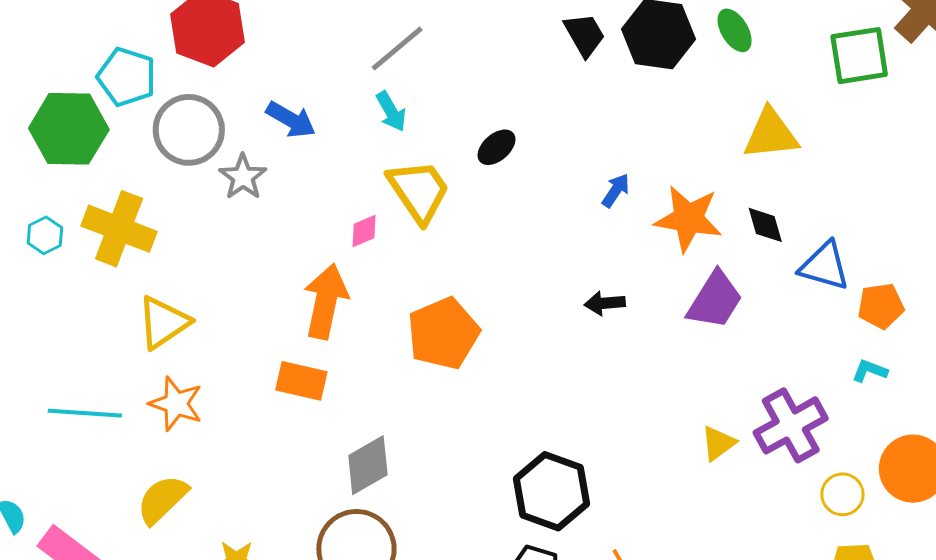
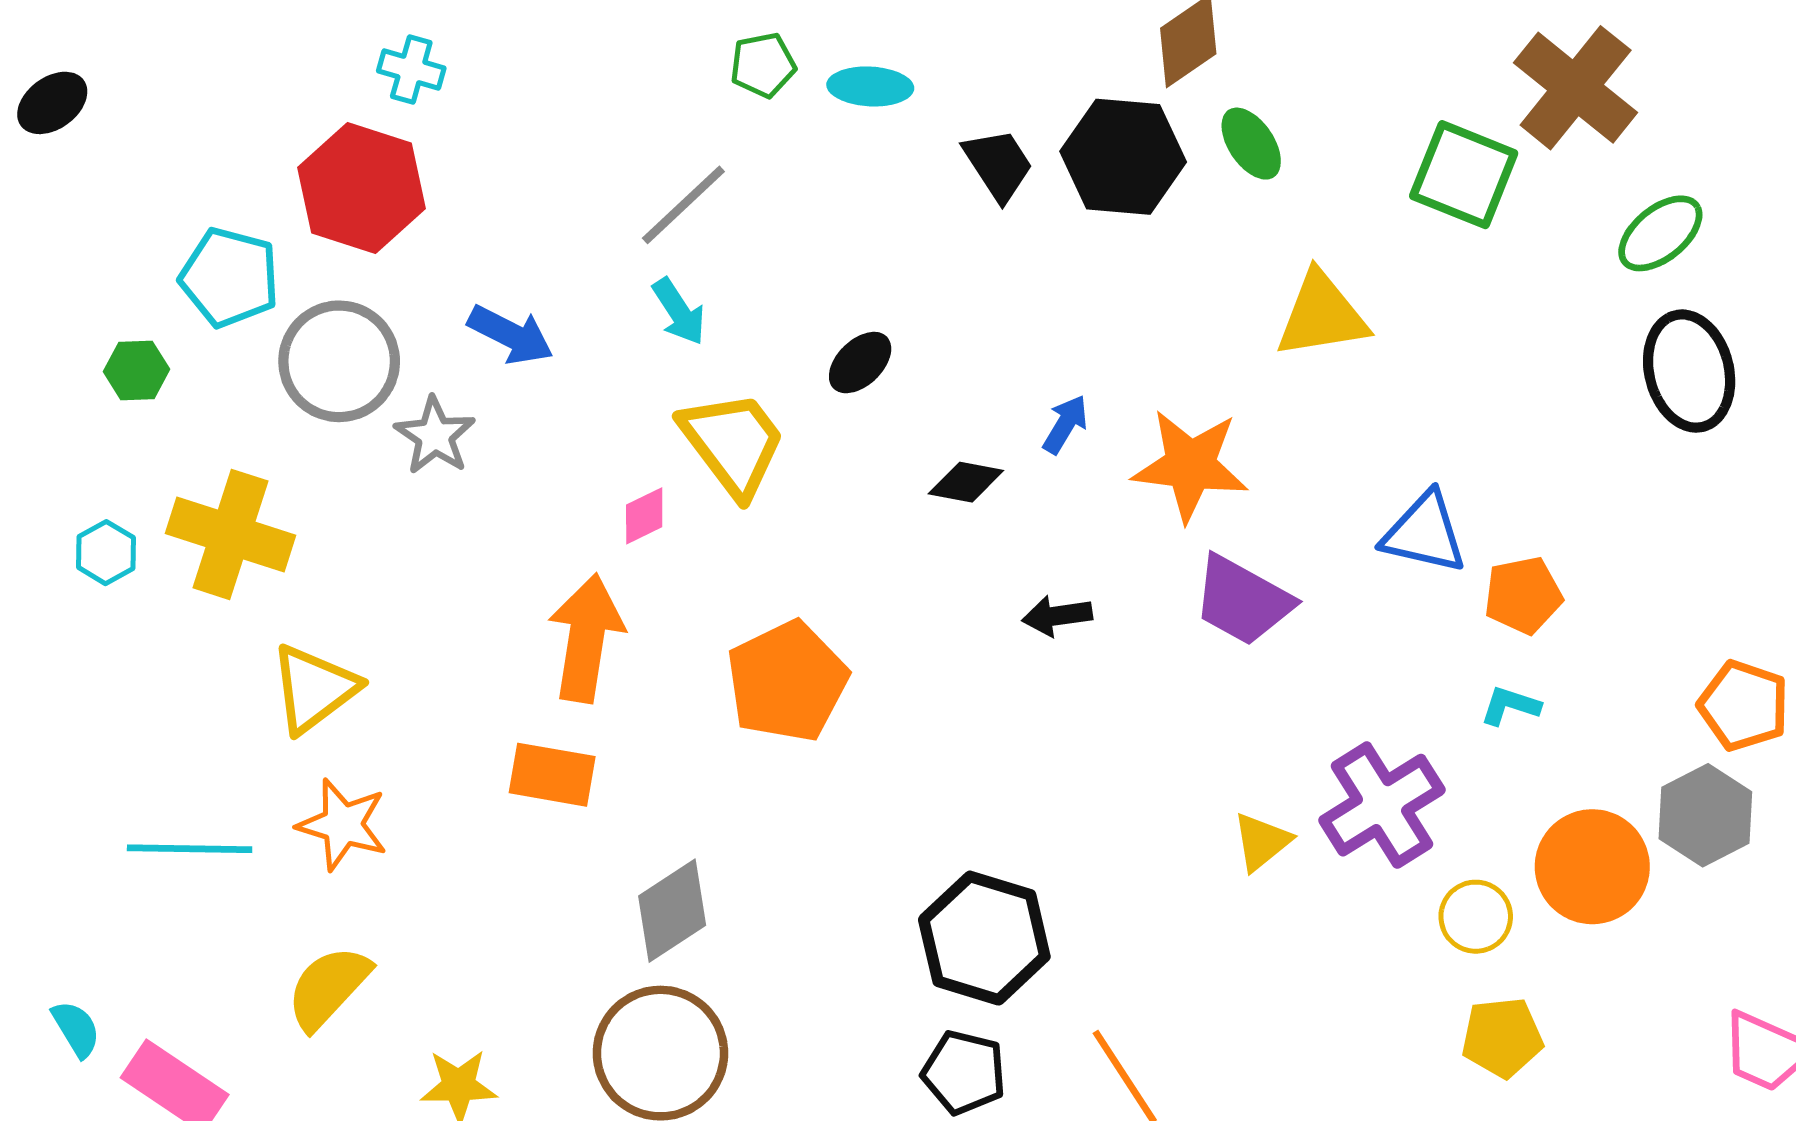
green square: (859, 56) -> (1464, 175), turned 34
green hexagon: (69, 129) -> (137, 370), size x0.5
black diamond: (765, 225) -> (966, 482), moved, turned -60
purple trapezoid: (715, 300) -> (1243, 600), turned 90

